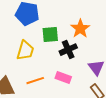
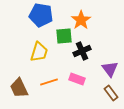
orange star: (80, 29) -> (81, 20), moved

